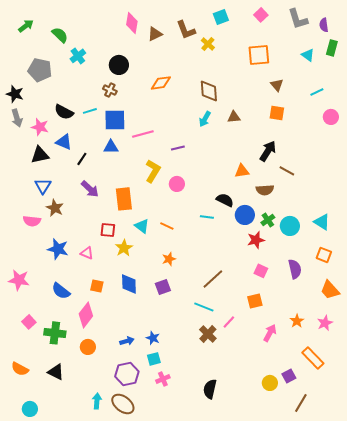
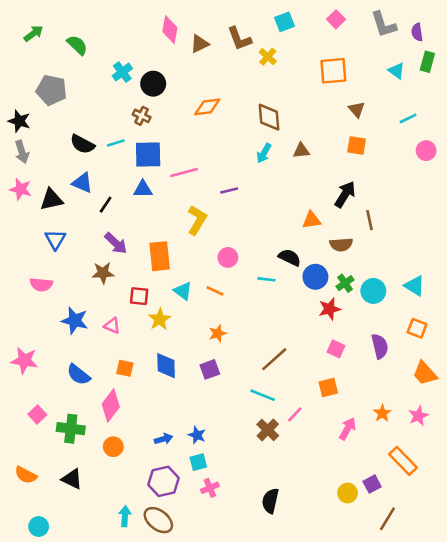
cyan cross: (78, 56) -> (122, 72), moved
pink star: (40, 127) -> (21, 189), moved
brown line: (287, 171) -> (369, 220), turned 49
pink circle: (177, 184) -> (228, 257), moved
brown star: (55, 208) -> (103, 273), moved, turned -30

